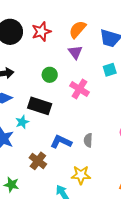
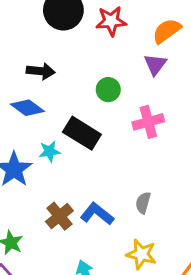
pink cross: (79, 89) -> (148, 122), turned 30
blue L-shape: (61, 142) -> (97, 214), moved
yellow star: (81, 175) -> (141, 254), moved

